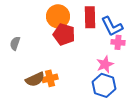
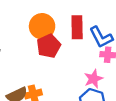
red pentagon: (64, 34) -> (49, 46), turned 30

